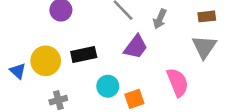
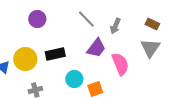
brown rectangle: (207, 16) -> (152, 24), turned 32
pink semicircle: (178, 82) -> (120, 64), moved

